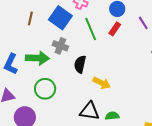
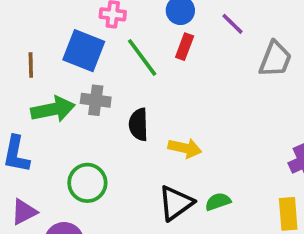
green arrow: (37, 58) -> (53, 109), moved
black triangle: (89, 111) -> (176, 203), turned -30

